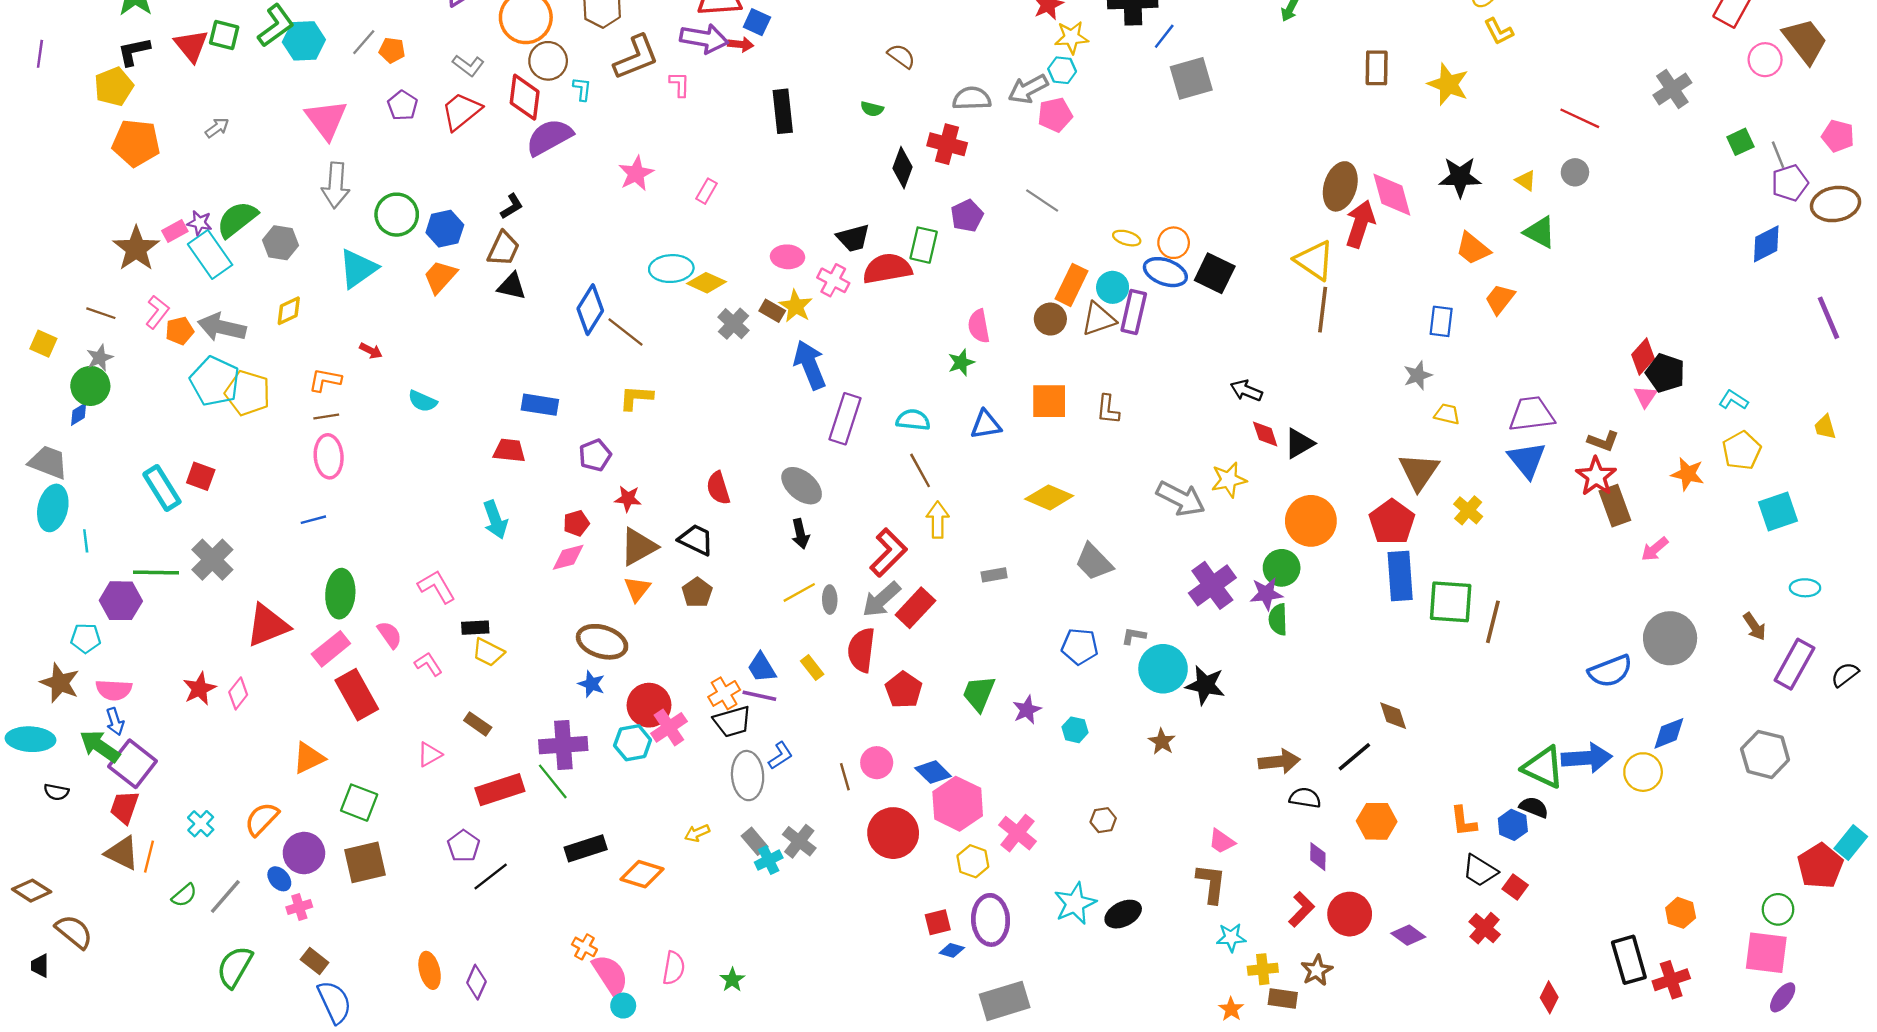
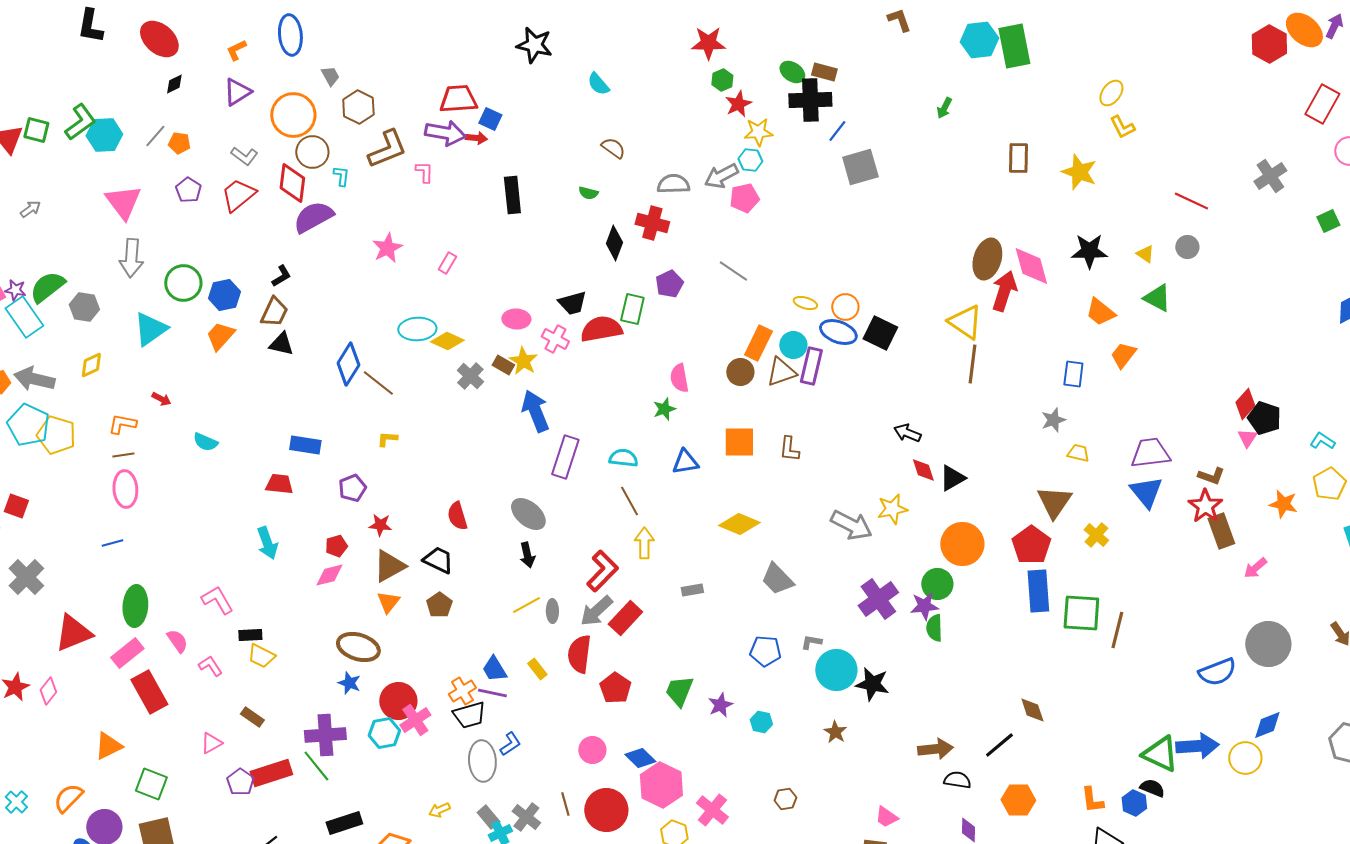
yellow L-shape: (636, 398) -> (387, 439), size x0.7
brown line: (845, 777) -> (565, 804), moved
purple pentagon: (464, 846) -> (240, 782), moved

